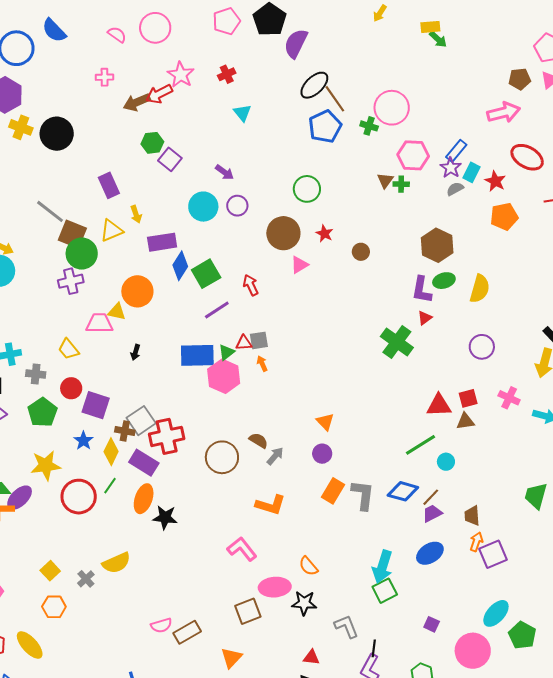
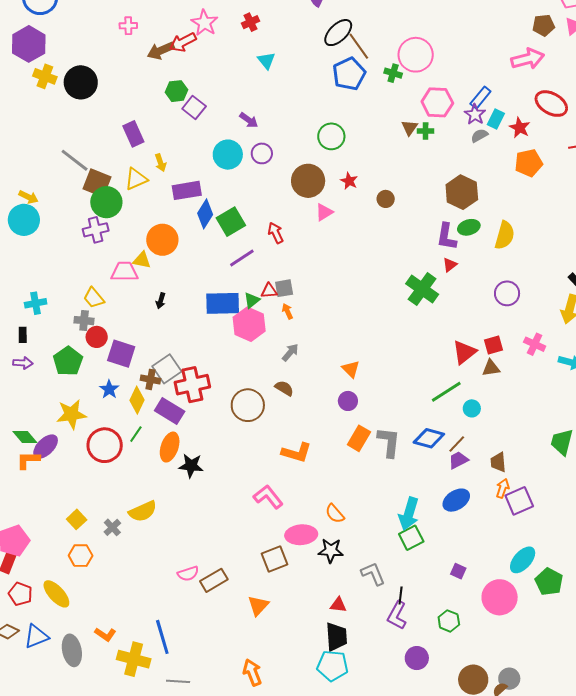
gray cross: (36, 374) -> (84, 321), moved
red triangle: (439, 405) -> (464, 352), turned -36
gray arrow: (275, 456) -> (290, 352), moved

